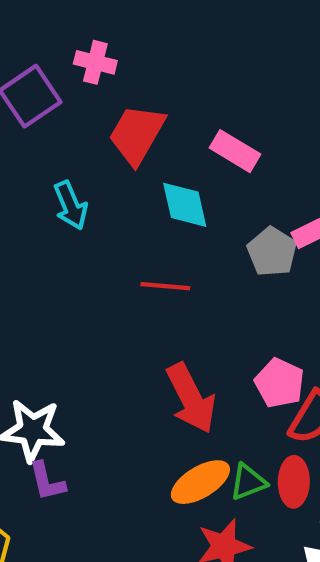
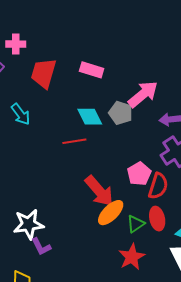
cyan diamond: (185, 205) -> (90, 117), moved
pink pentagon: (279, 383) -> (139, 174), turned 30
orange ellipse: (200, 482) -> (111, 213), moved

